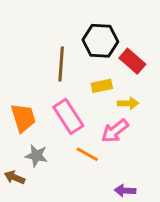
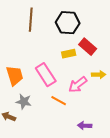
red rectangle: (132, 61) -> (88, 47), moved
brown line: (61, 64) -> (31, 20), moved
yellow arrow: (128, 103) -> (99, 75), moved

